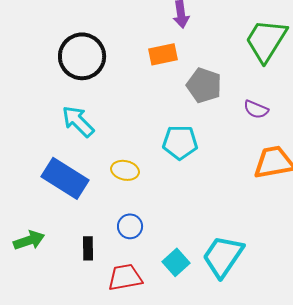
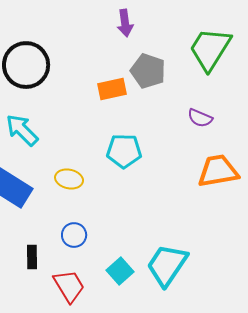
orange rectangle: (163, 54) -> (112, 89), moved
gray pentagon: (204, 85) -> (148, 71), moved
red trapezoid: (125, 277) -> (69, 286), turned 69

